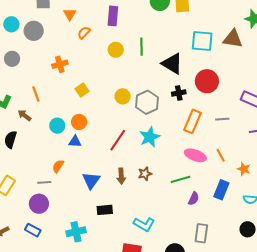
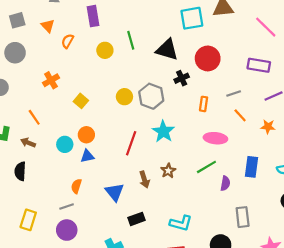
orange rectangle: (193, 121) -> (204, 104), size x0.6
orange line: (221, 155) -> (240, 115), moved
orange star: (244, 169) -> (268, 127), moved

